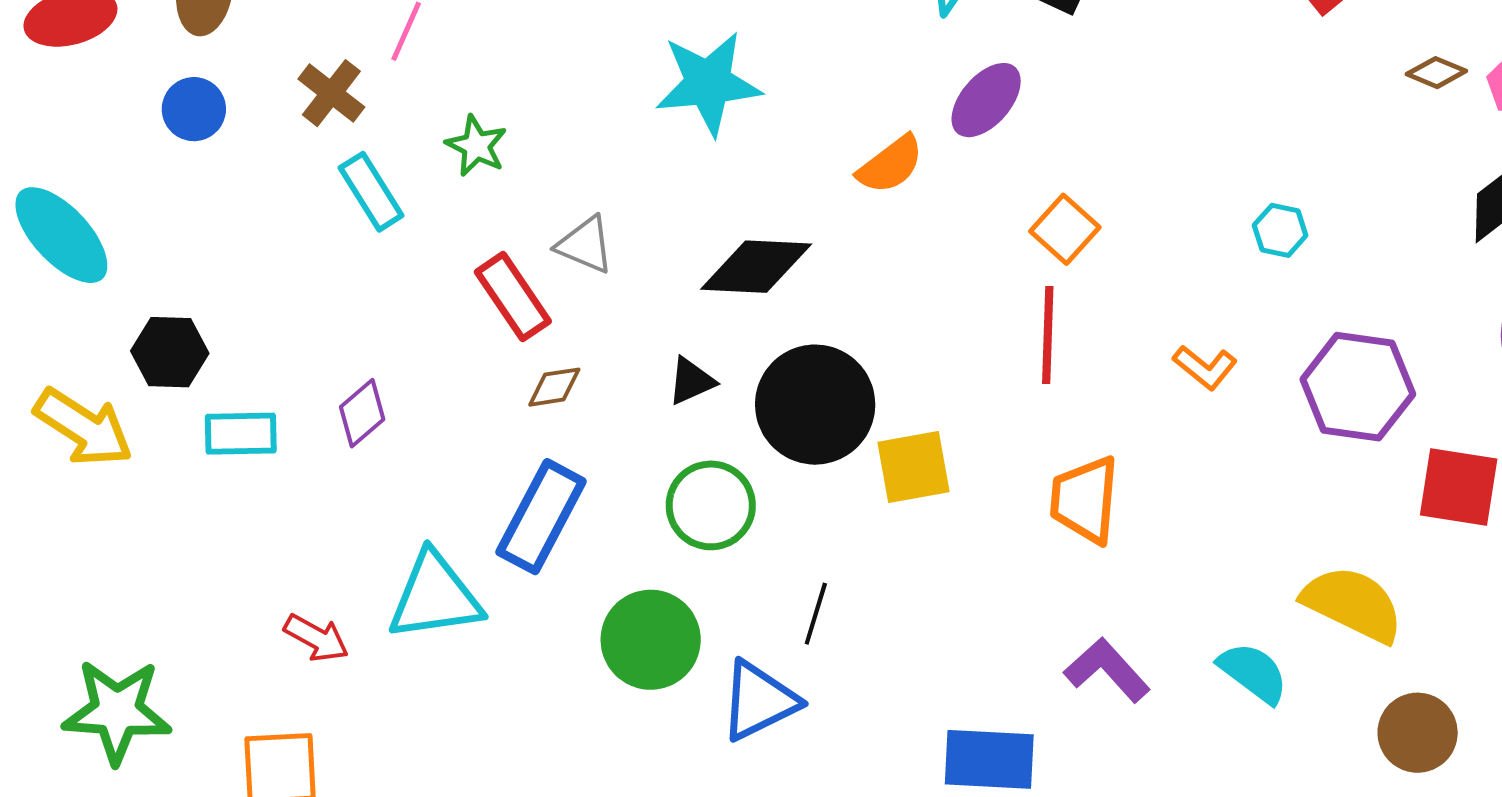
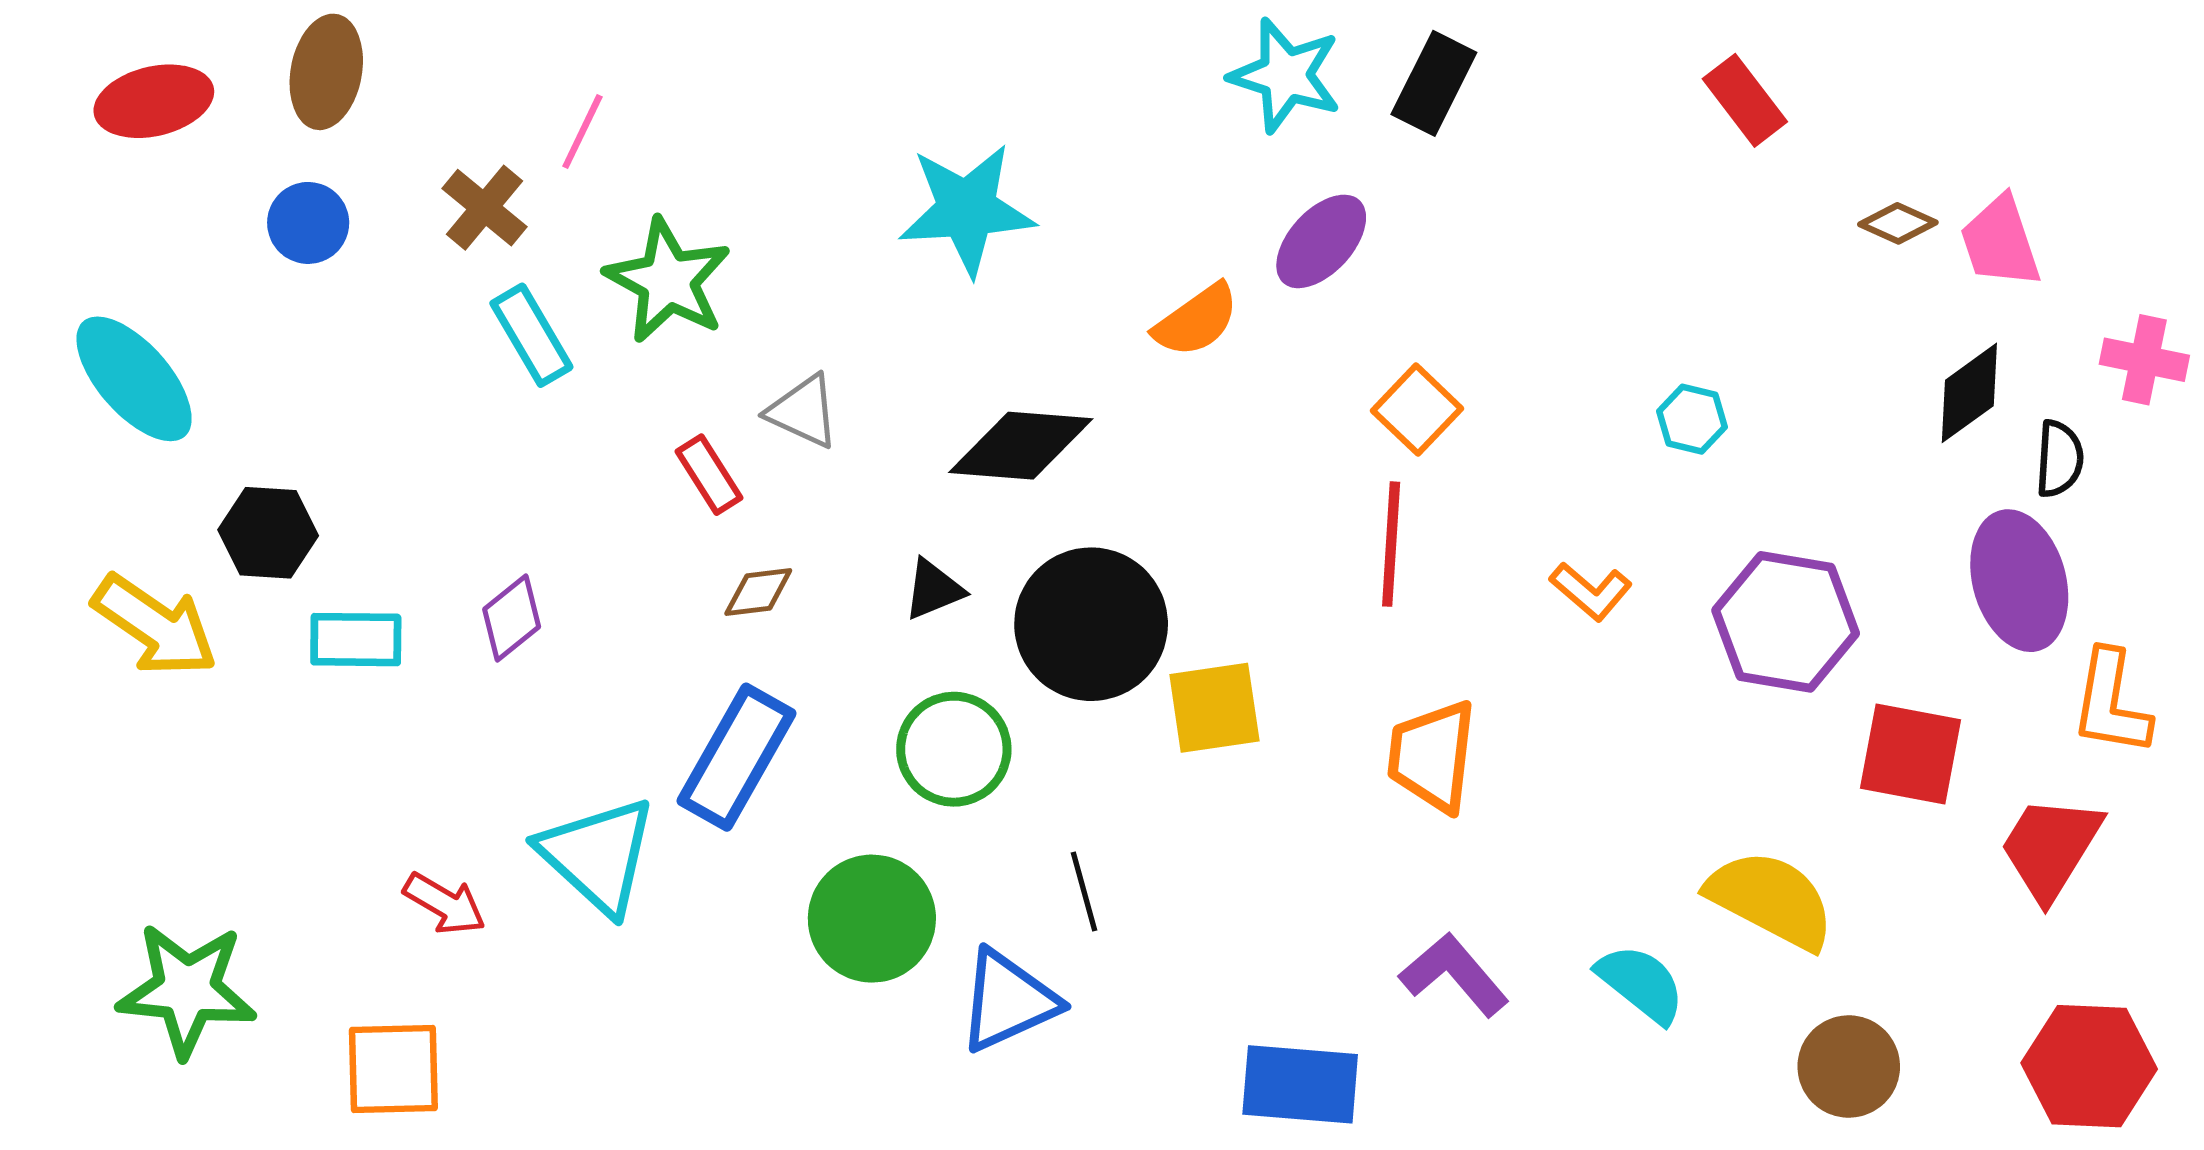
green star: (476, 146) -> (668, 281), size x1.6
red rectangle: (513, 297) -> (709, 475), size x0.7
cyan triangle: (435, 597) -> (598, 855), turned 49
black line: (816, 614) -> (1084, 892), turned -34

